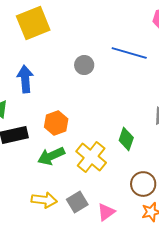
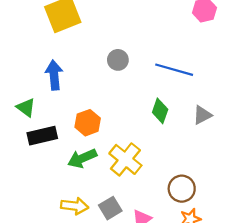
blue line: (129, 53) -> (174, 70), moved
green diamond: (126, 139) -> (160, 111), moved

